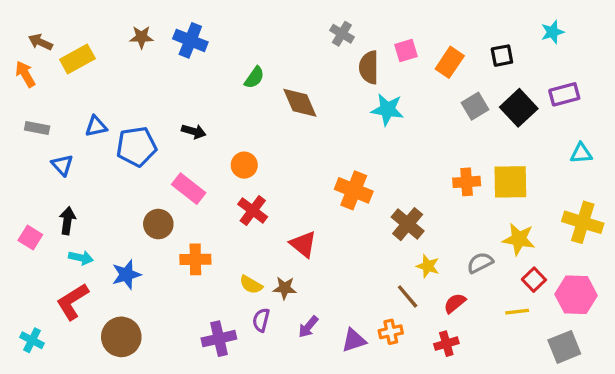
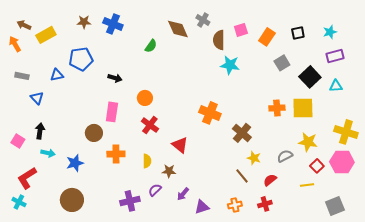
cyan star: (552, 32) -> (330, 32), moved
brown diamond: (300, 103) -> (178, 29), moved
black square: (519, 108) -> (310, 77), moved
blue pentagon: (136, 147) -> (81, 59), moved
cyan triangle: (581, 153) -> (336, 86), moved
pink rectangle: (189, 189) -> (112, 112), turned 60
yellow semicircle: (251, 285) -> (147, 161), moved, turned -120
pink hexagon: (576, 295) -> (342, 162), moved
red L-shape: (72, 302) -> (27, 178), moved
purple semicircle: (261, 320) -> (155, 190), turned 32
orange cross: (391, 332) -> (235, 205), moved
purple triangle: (354, 340) -> (202, 207), moved

